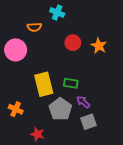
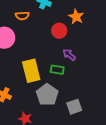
orange star: (99, 46) -> (76, 17), moved
purple arrow: (83, 102) -> (69, 55), moved

